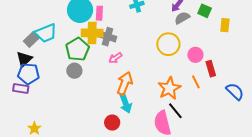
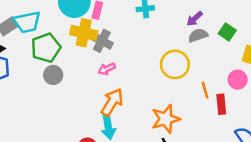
green pentagon: (78, 49) -> (46, 48), moved
pink circle: (195, 55) -> (238, 80), moved
orange line: (196, 82) -> (205, 90), moved

